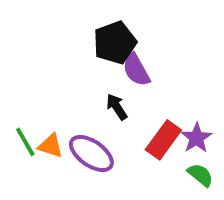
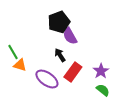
red rectangle: (163, 140) -> (73, 72), moved
green line: (25, 142) -> (13, 52), moved
orange triangle: (51, 146) -> (20, 65), moved

